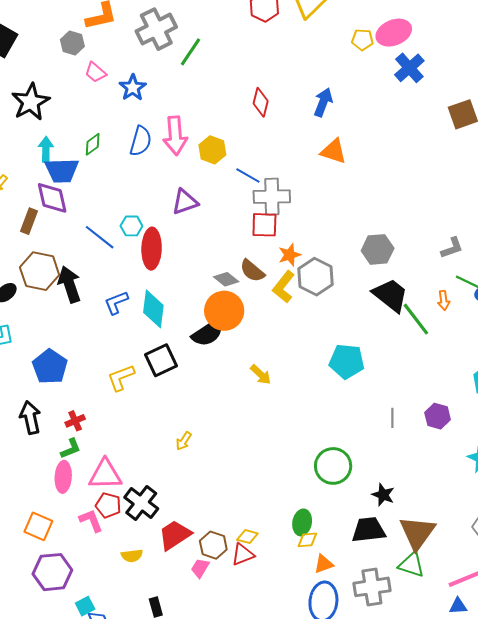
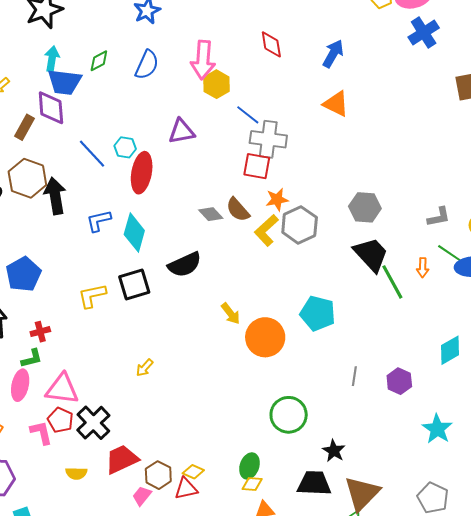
red diamond: (261, 102) -> (271, 44), turned -32
pink arrow: (175, 136) -> (203, 60), moved
orange circle: (224, 311) -> (265, 337), moved

